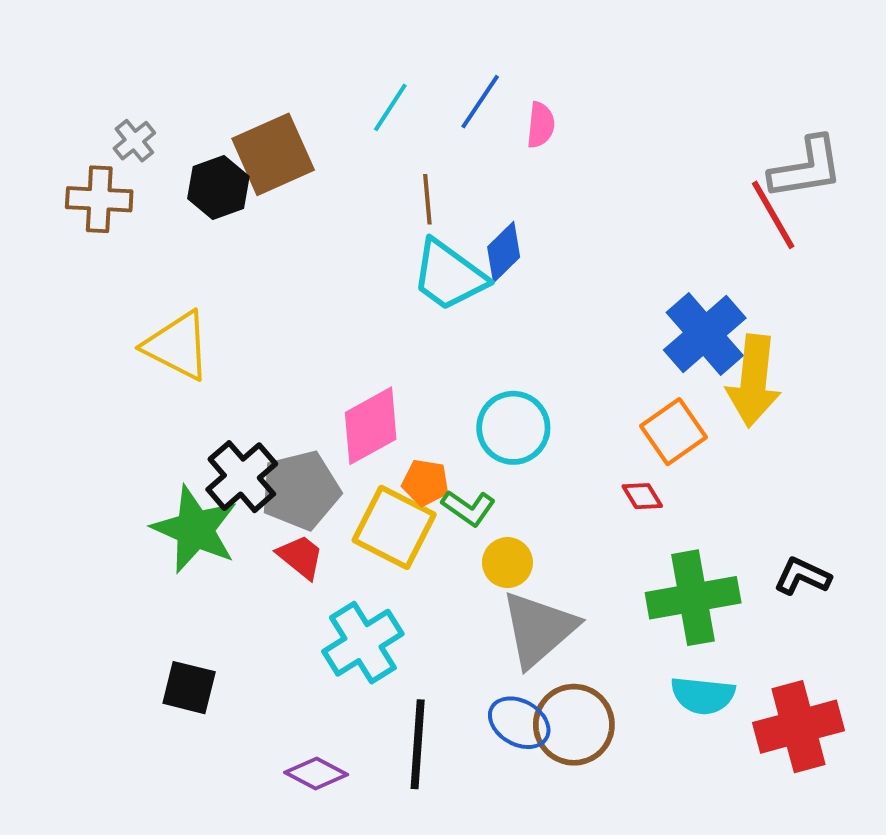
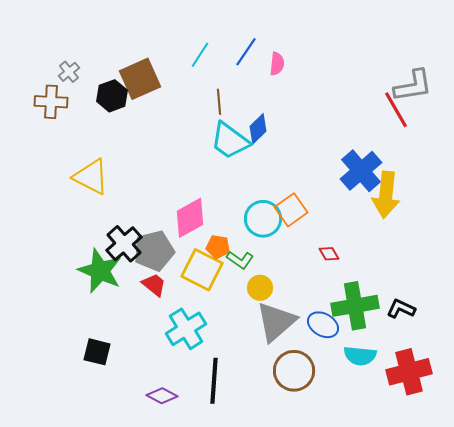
orange square: (673, 432) -> (291, 210), moved
black L-shape: (802, 576) -> (401, 309), moved
blue ellipse: (519, 723) -> (323, 325), moved

